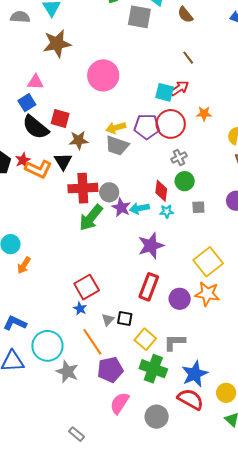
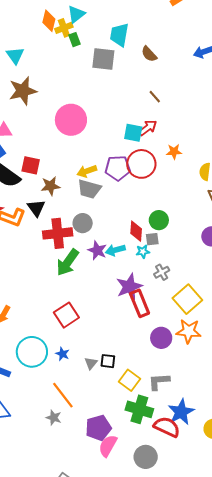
gray cross: (179, 157) -> (162, 272), moved
gray circle: (109, 192) -> (83, 223), moved
gray square: (198, 207) -> (152, 239), moved
red square: (87, 287) -> (66, 315), moved
red rectangle: (149, 287) -> (140, 303), moved, turned -40
orange line: (92, 342) -> (63, 395), moved
cyan circle: (47, 346) -> (32, 352), moved
purple pentagon: (110, 370) -> (98, 428), moved
gray star: (67, 372) -> (54, 418), size x0.7
red semicircle: (190, 399) -> (167, 427), moved

